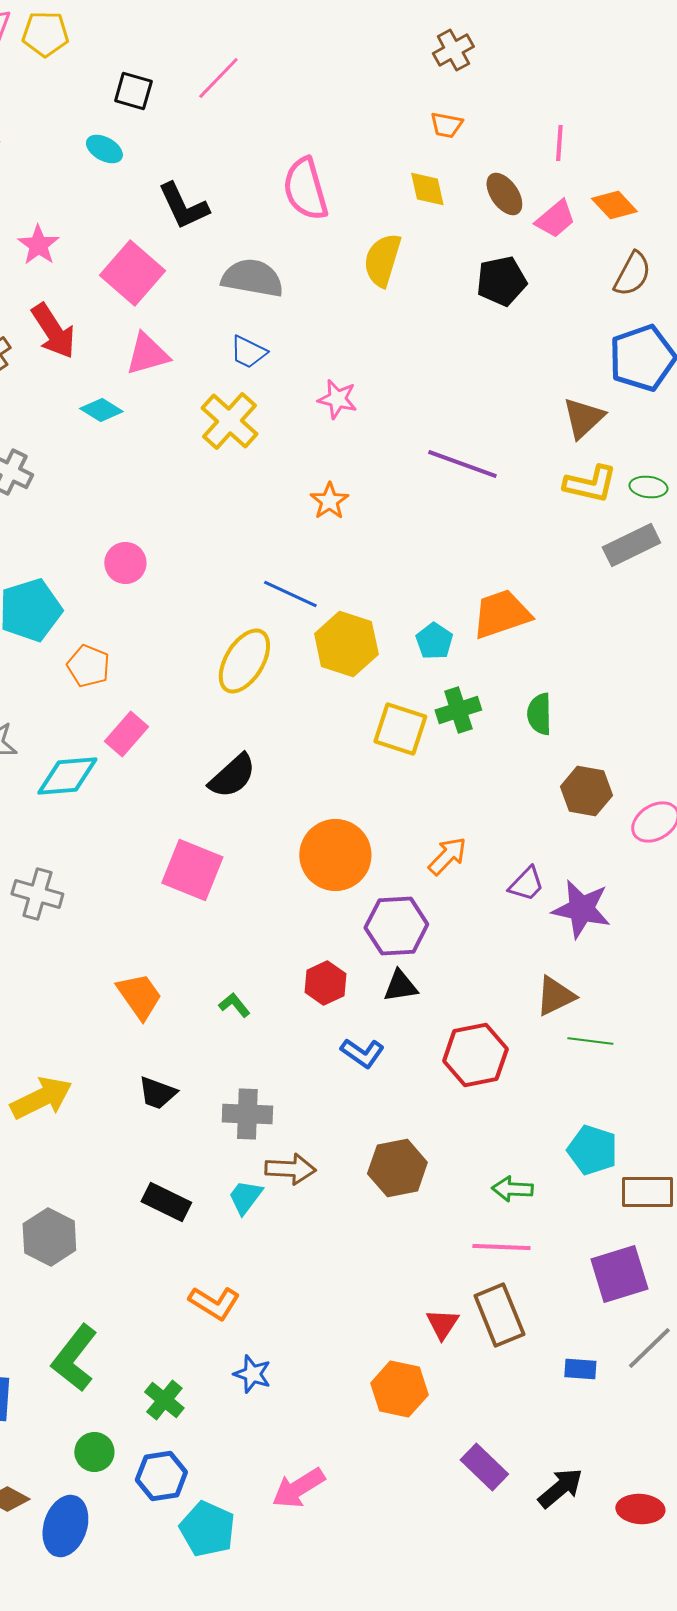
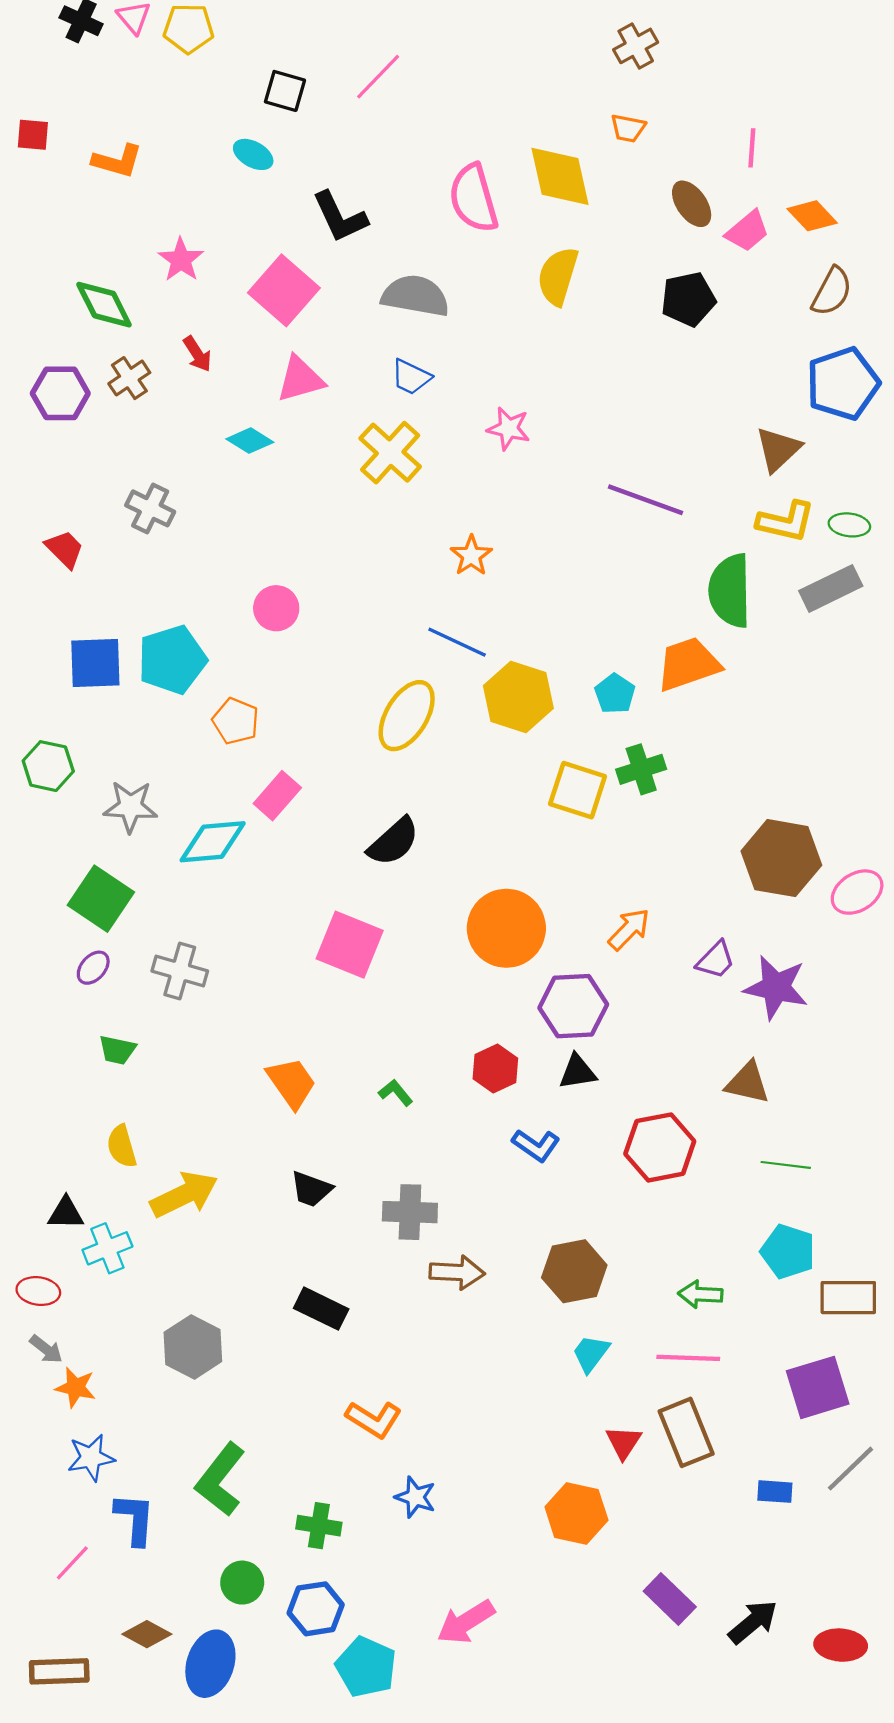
yellow diamond: (427, 189) -> (560, 176), moved, size x1.6
red arrow: (53, 331) -> (197, 354), size x0.6
orange star: (329, 501) -> (471, 556), moved
green semicircle: (539, 714) -> (730, 591), moved, size x1.6
brown hexagon: (586, 791) -> (781, 858), size x1.4
brown triangle: (555, 996) -> (747, 1083), turned 39
green line: (590, 1041) -> (786, 1165), moved
cyan trapezoid: (245, 1197) -> (591, 1353), moved
green cross: (164, 1400) -> (319, 1526), turned -30

